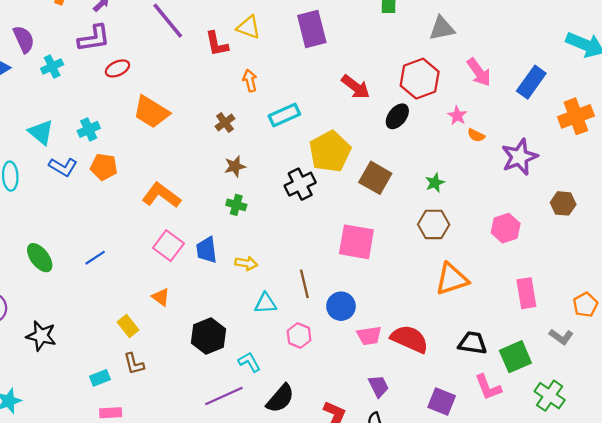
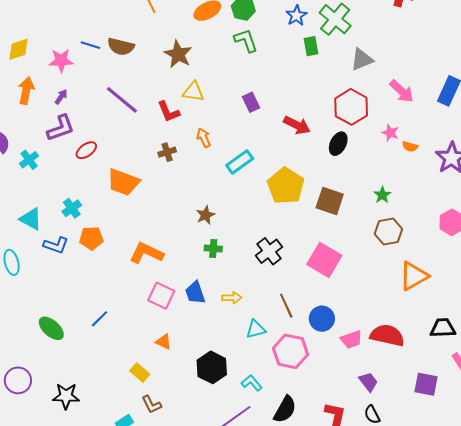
purple rectangle: (312, 29) -> (251, 102), moved, size x0.6
brown cross: (225, 123) -> (167, 152), moved, turned 30
black cross: (300, 184) -> (269, 251), moved
pink square: (356, 242) -> (324, 260), turned 32
pink hexagon: (299, 336) -> (290, 351), size x1.6

